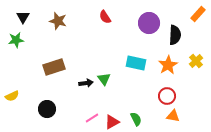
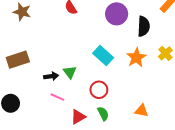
cyan rectangle: (136, 63) -> (103, 55), turned 30
red circle: (167, 96) -> (99, 90), moved
pink line: (92, 118) -> (57, 97), moved, turned 56

